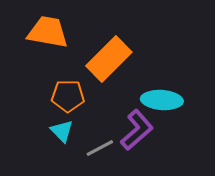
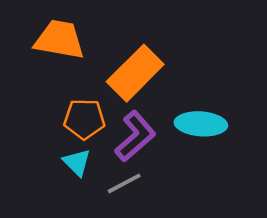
purple L-shape: (137, 130) -> (135, 136), moved

